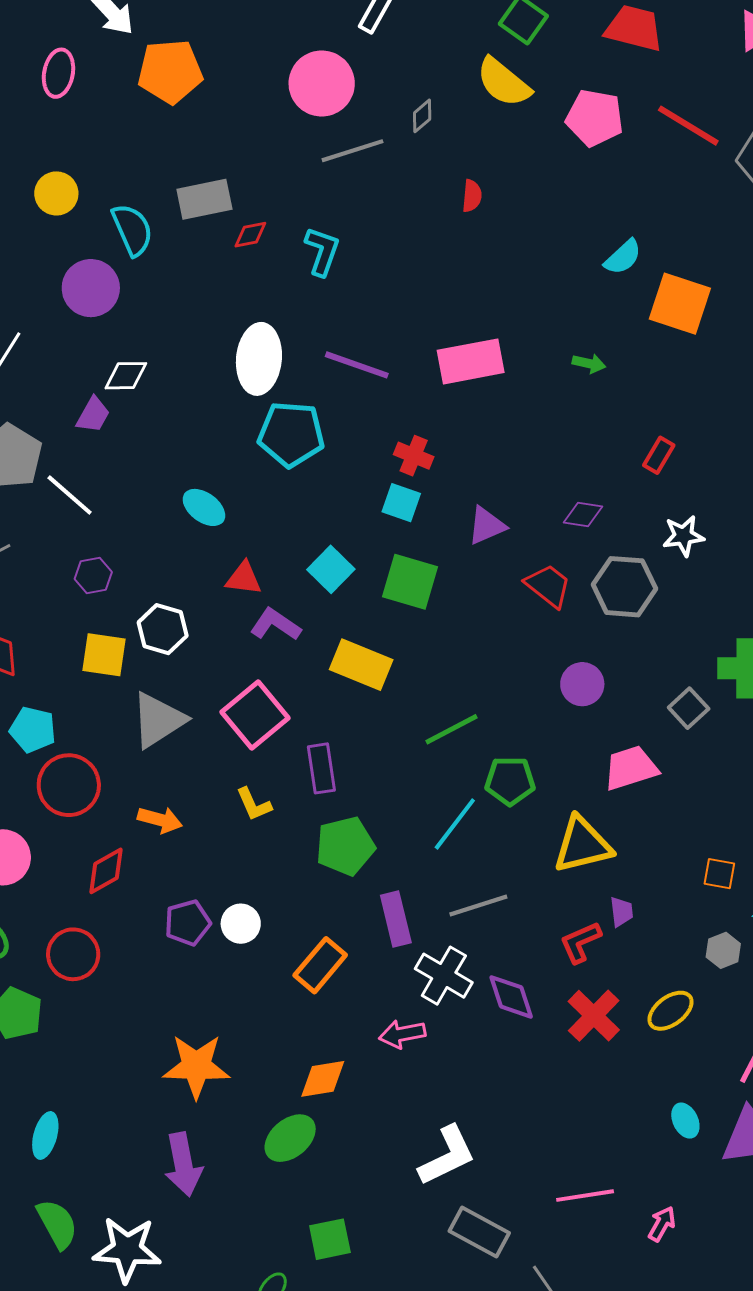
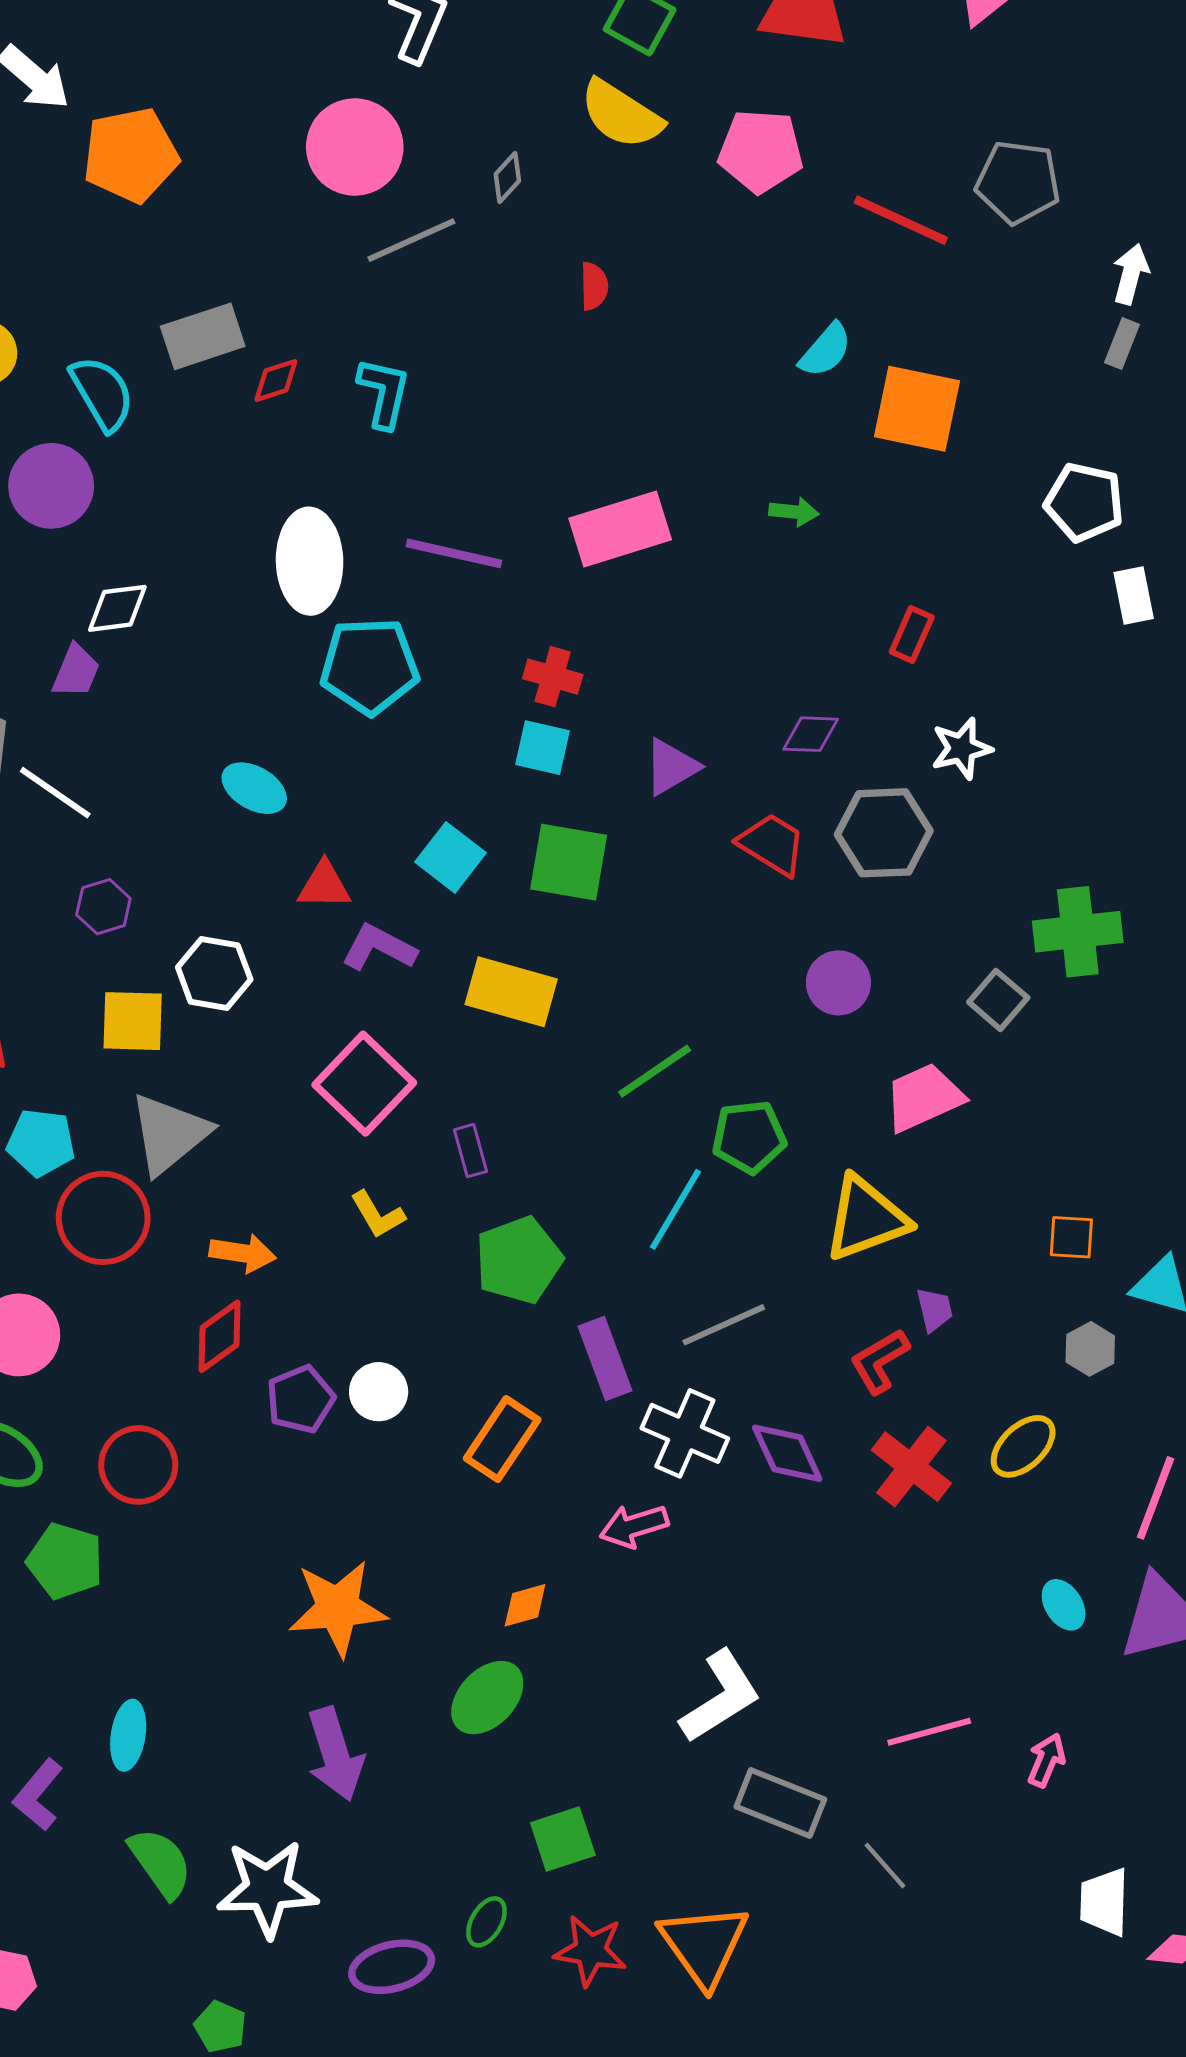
red line: (688, 126) -> (901, 220), moved
gray triangle: (158, 720) -> (169, 1134), moved
purple rectangle: (321, 768) -> (470, 1151), size x0.7
red diamond: (106, 871) -> (219, 1336), moved
orange diamond: (323, 1079) -> (525, 1605), size x0.7

